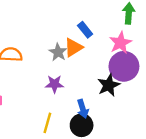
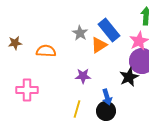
blue rectangle: (85, 30) -> (109, 30), size x1.6
gray star: (58, 52) -> (80, 33), moved

